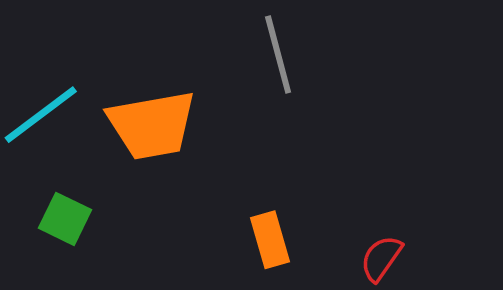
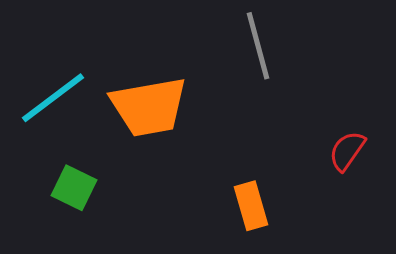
red semicircle: (381, 258) -> (347, 151), moved

